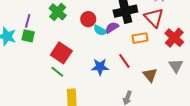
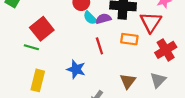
red line: (124, 61) -> (99, 46), moved
blue star: (100, 67) -> (76, 69), moved
green line: (57, 72) -> (31, 47), turned -40

